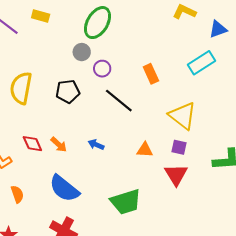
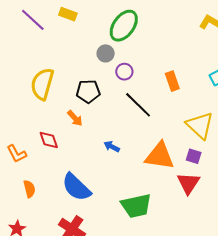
orange arrow: (59, 145) -> (75, 118), moved
orange triangle: (145, 150) -> (160, 156), size x1.8

